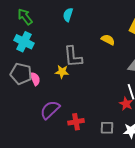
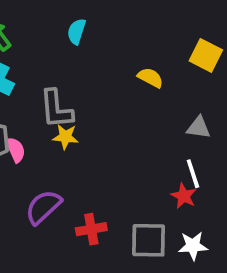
gray L-shape: (73, 57) -> (56, 109), moved
gray square: (107, 128) -> (149, 240), size x1.5

